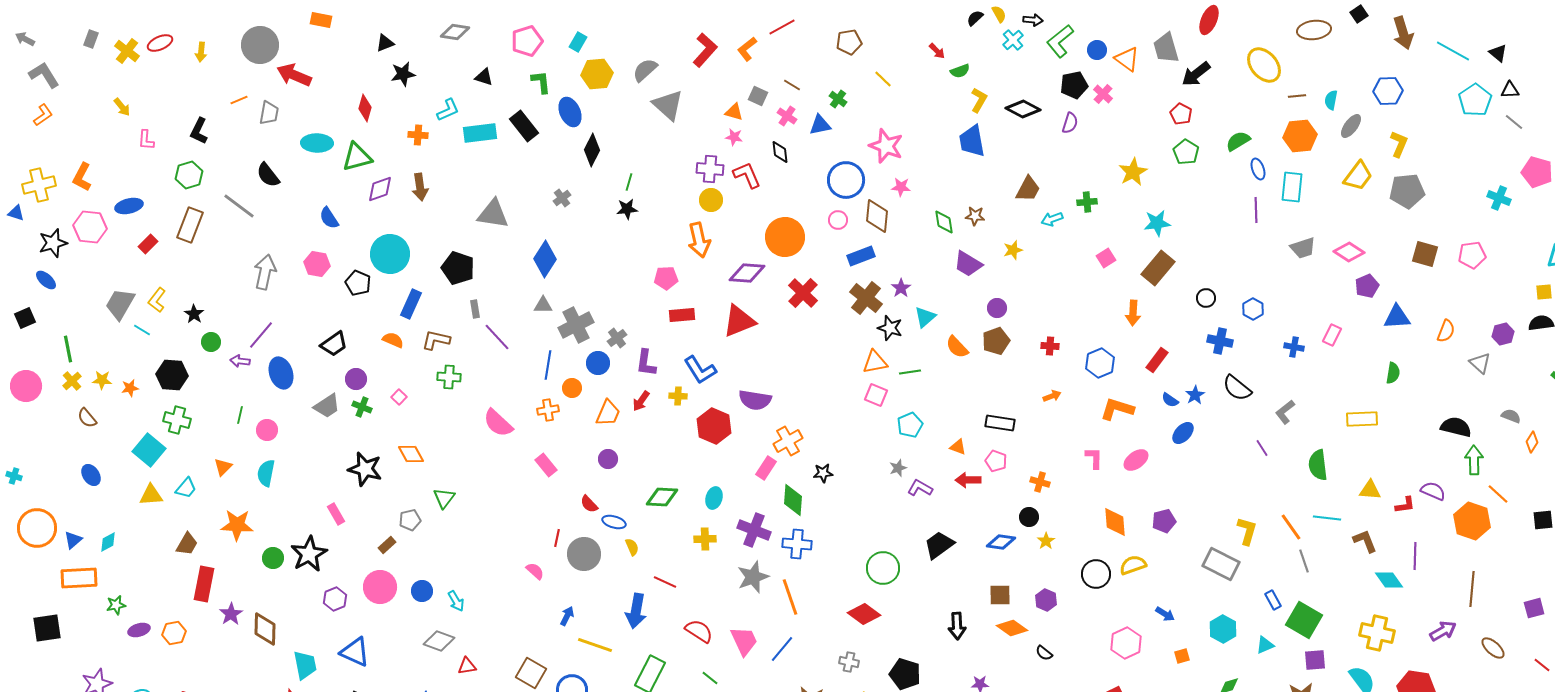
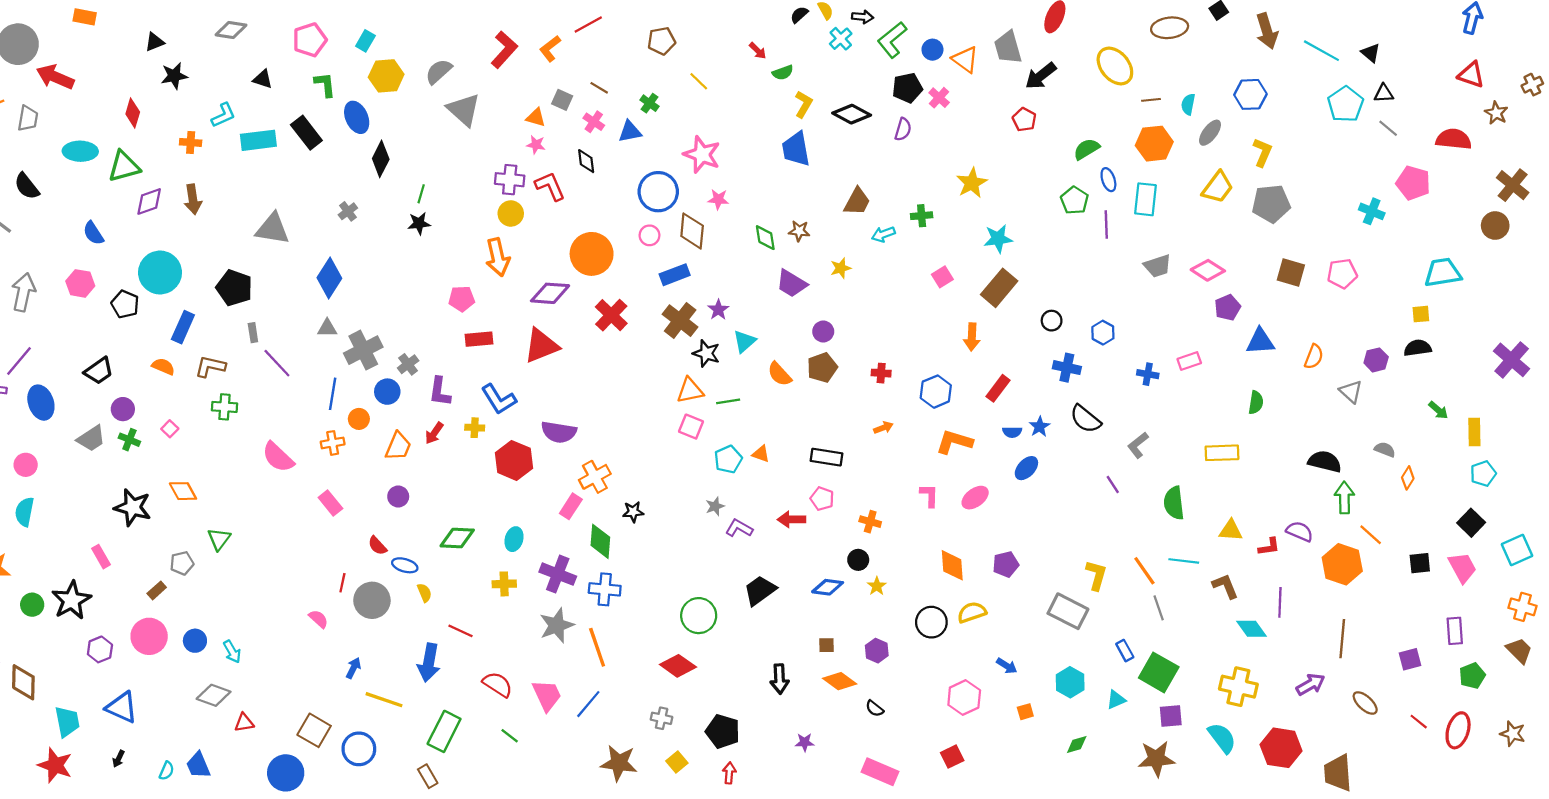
green pentagon: (1186, 152) -> (1075, 200), moved
pink rectangle: (1332, 335) -> (1189, 361), turned 45
blue semicircle: (1170, 400) -> (1012, 432), turned -36
orange triangle: (958, 447) -> (761, 454), moved
brown square: (1000, 595) -> (826, 645), size x0.7

